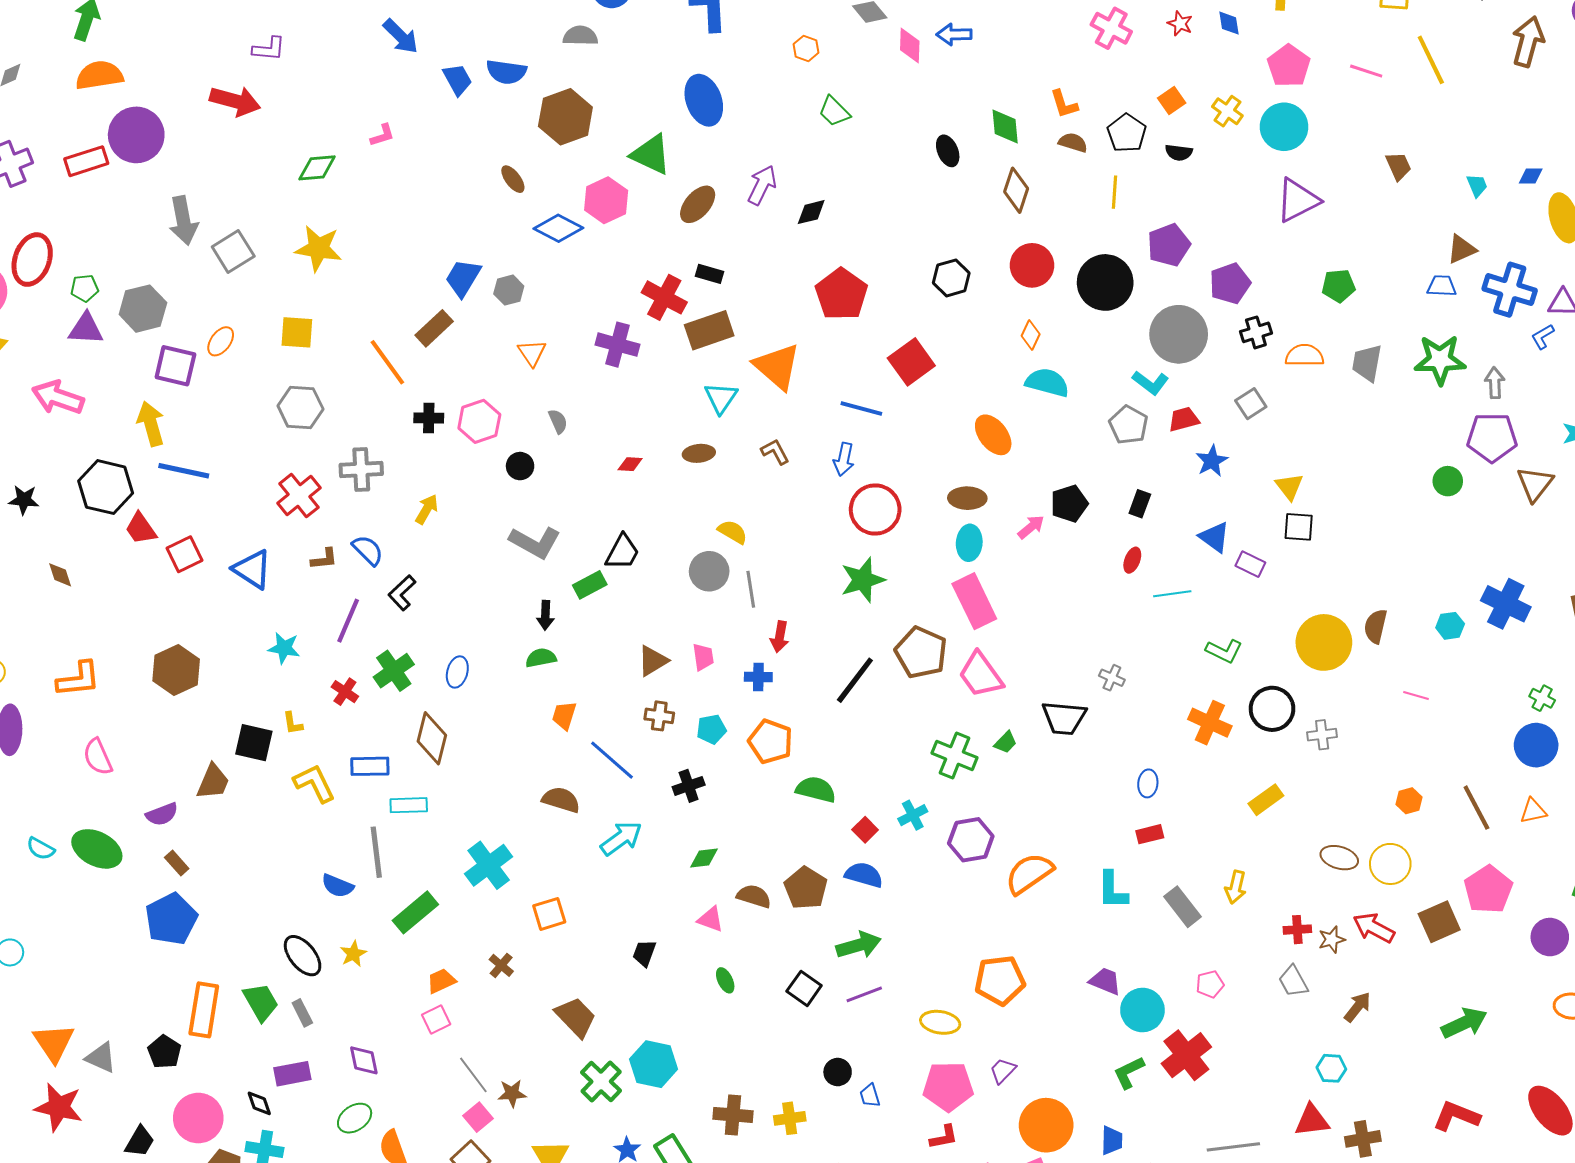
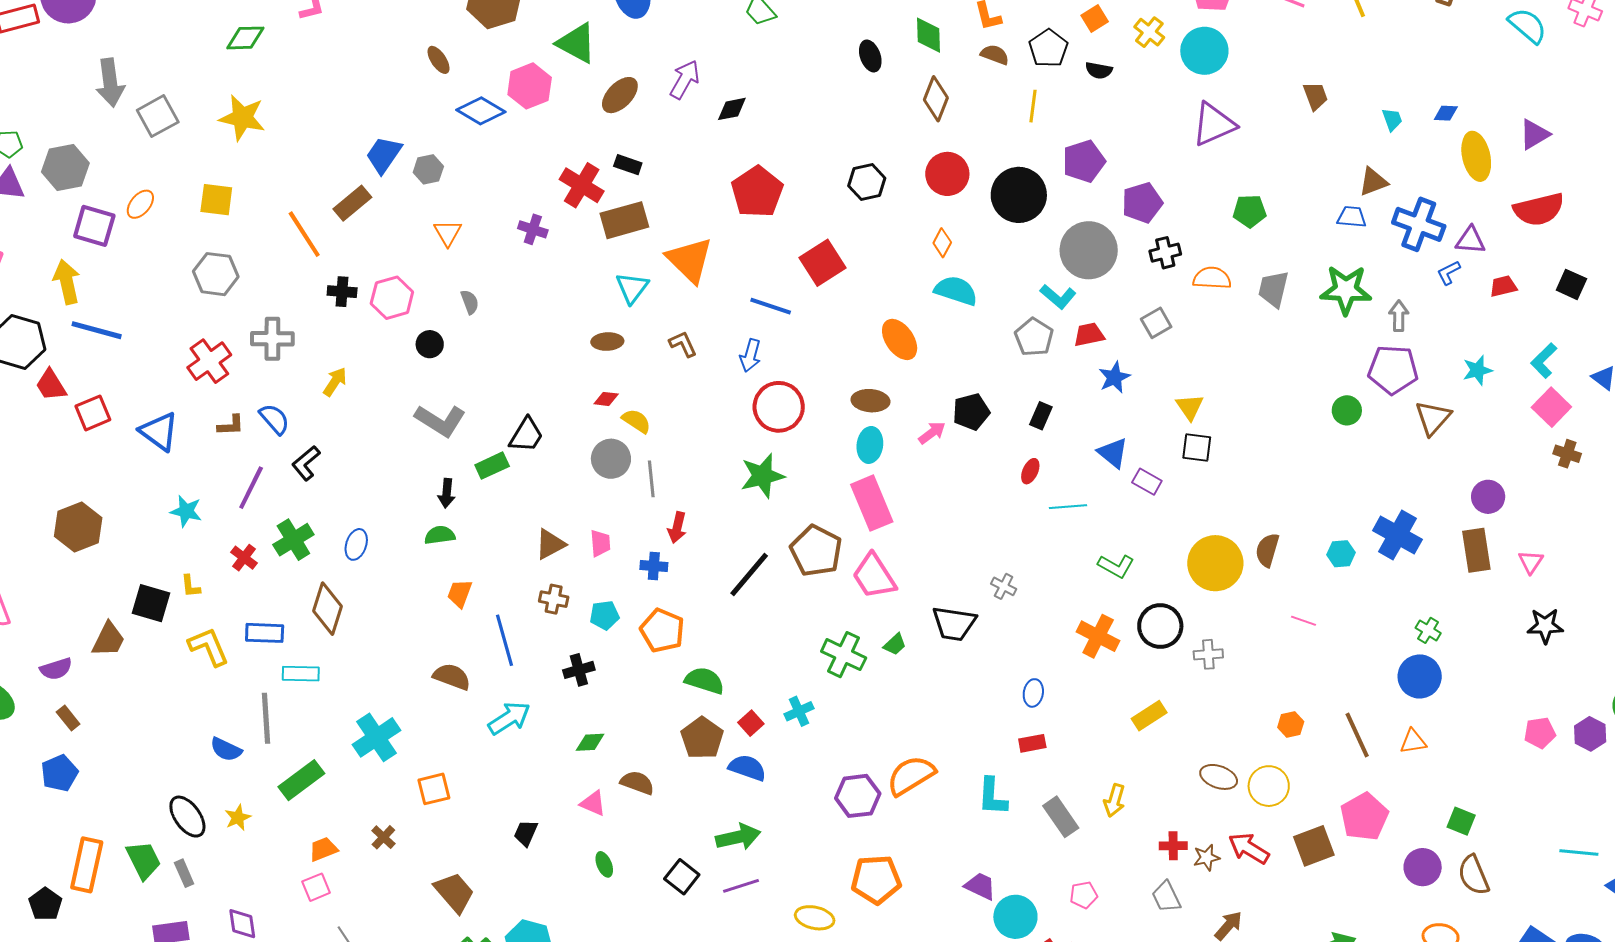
purple cross: (617, 345) -> (533, 229), size x0.7
red diamond: (630, 464) -> (606, 399), moved
blue line: (612, 760) -> (504, 640), turned 30
purple hexagon: (971, 840) -> (858, 796), moved
brown pentagon: (806, 888) -> (702, 738), moved
blue pentagon: (171, 919) -> (59, 773), size x0.7

